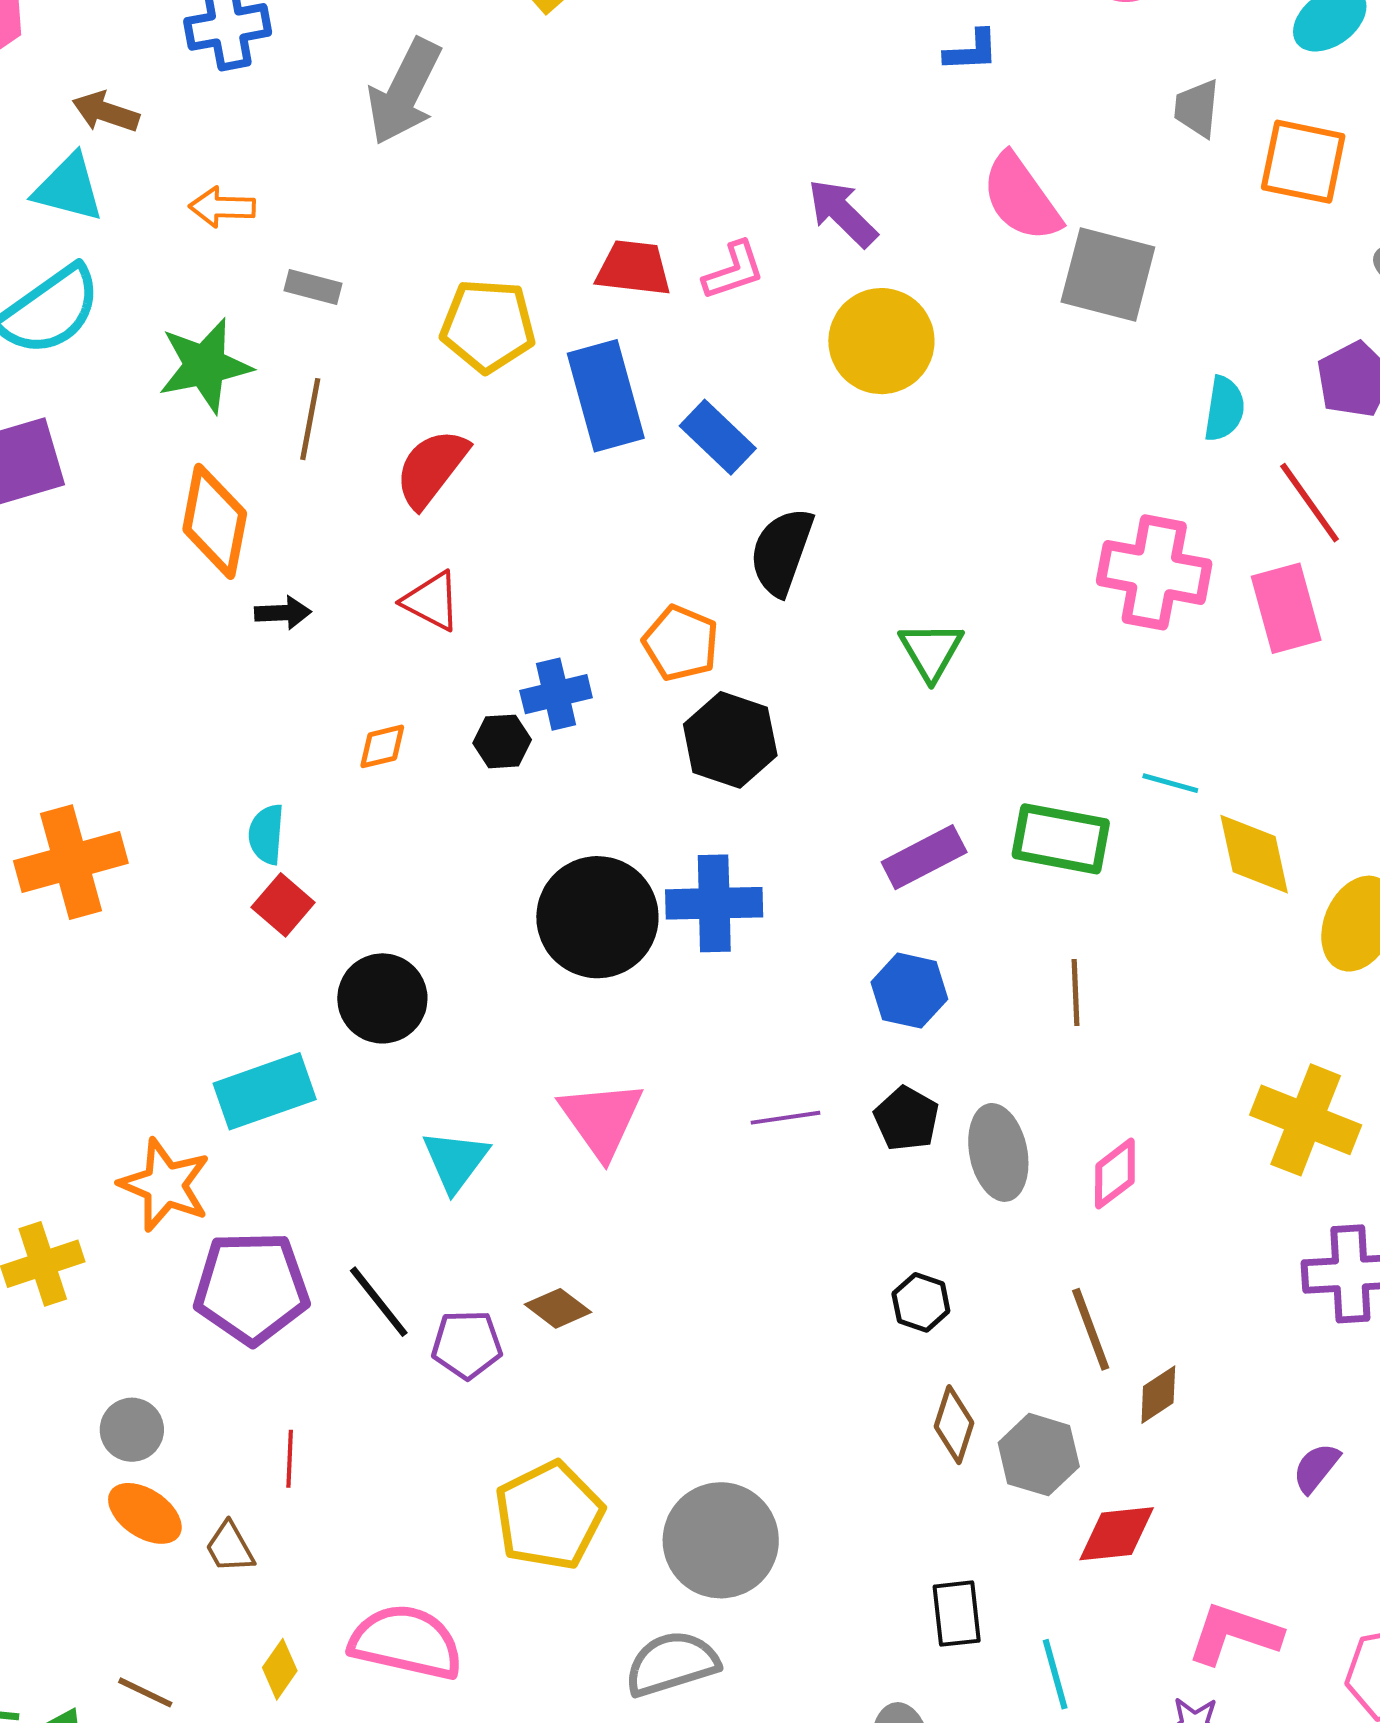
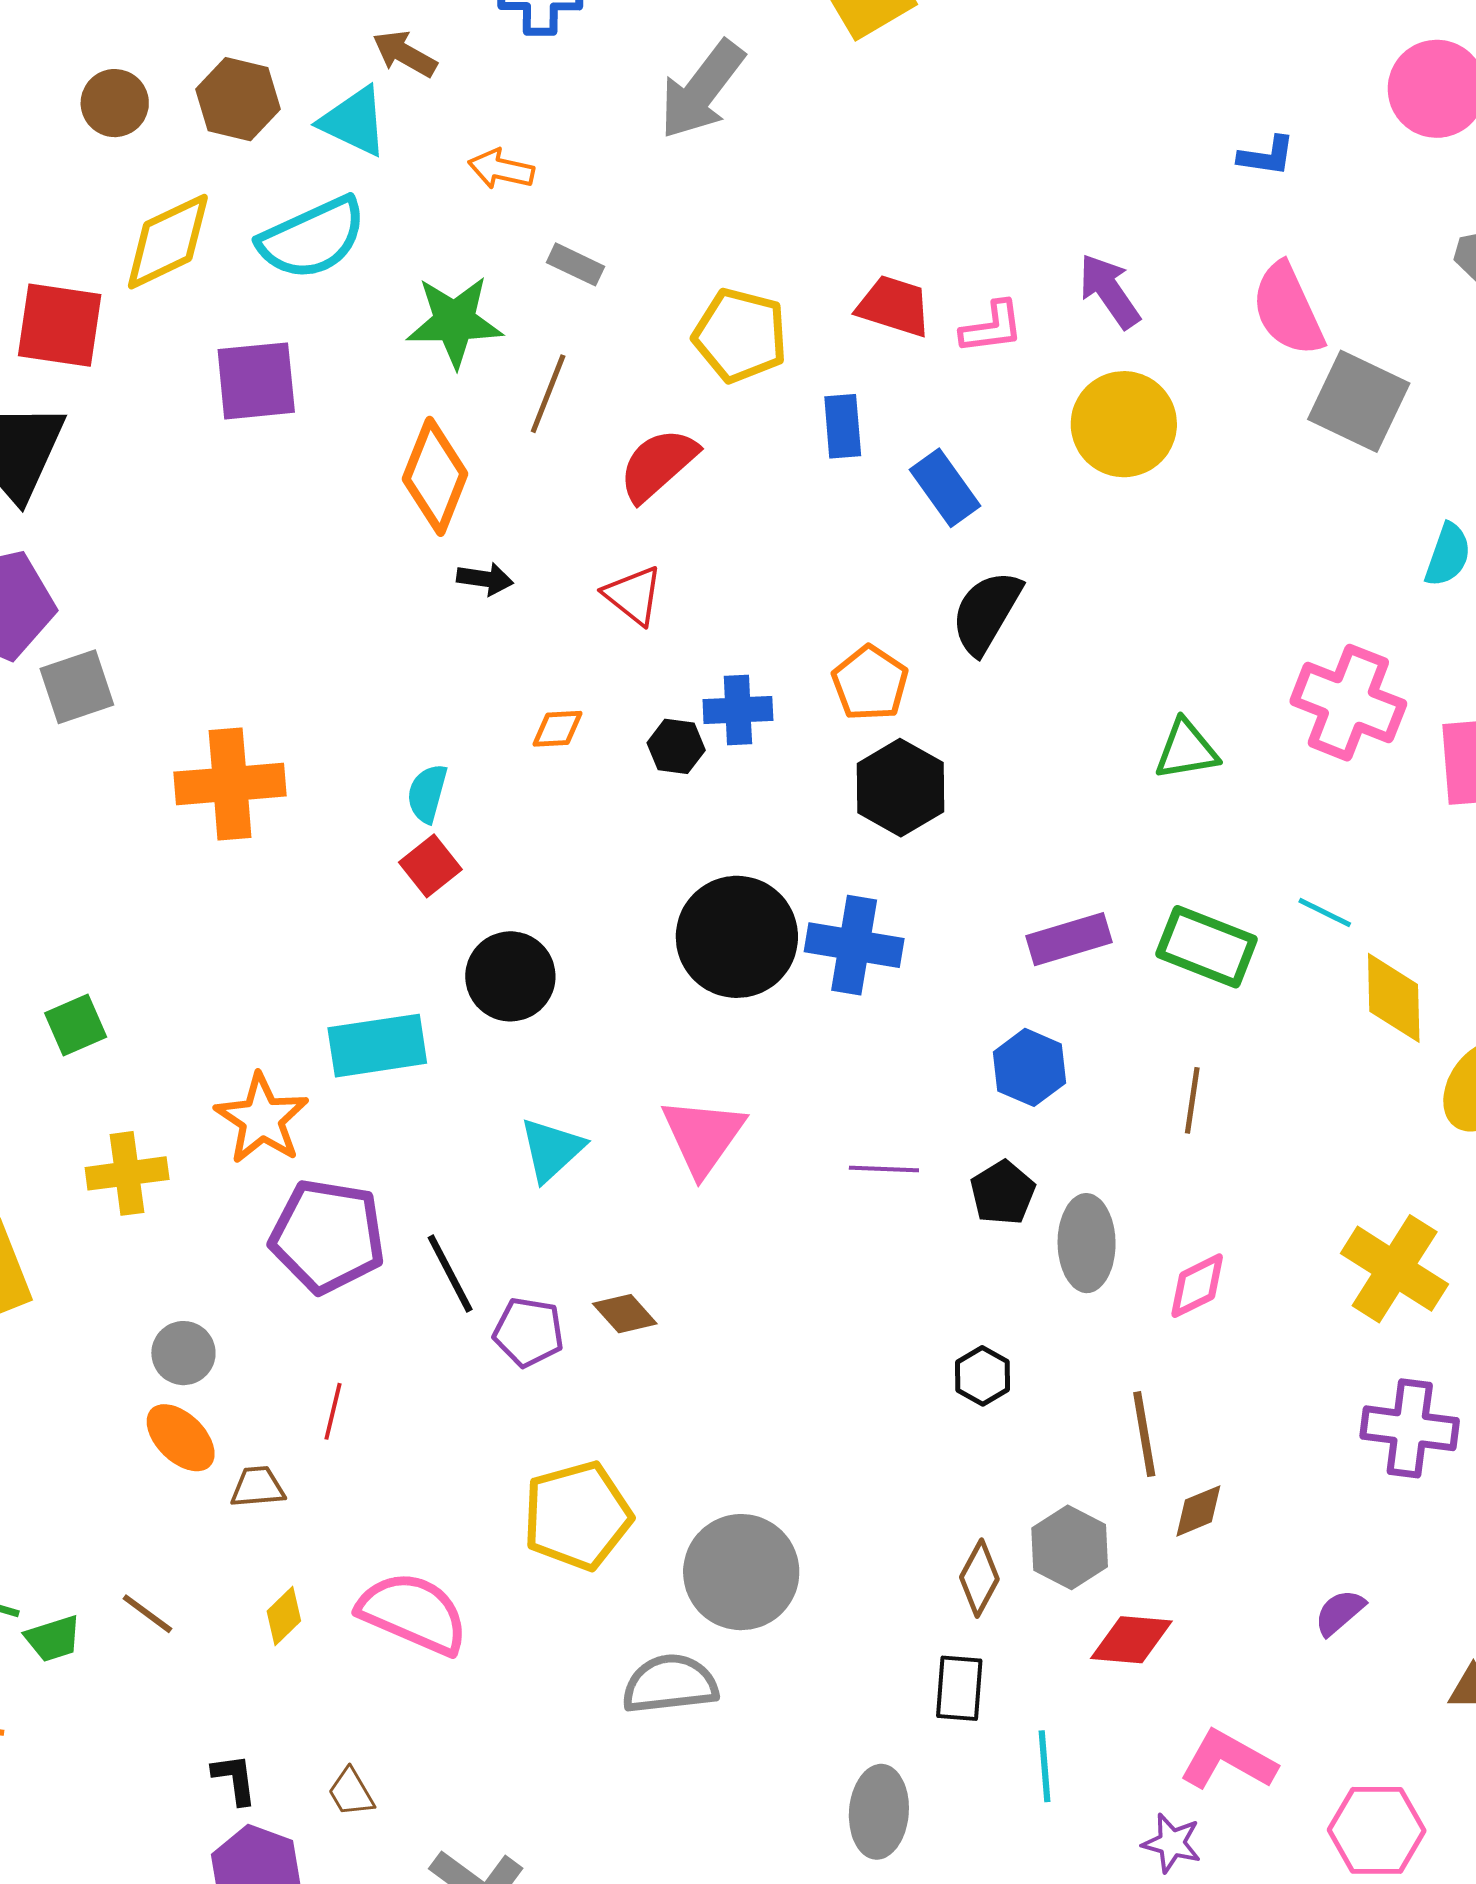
blue rectangle: (606, 396) -> (843, 426), size x0.6
green triangle: (931, 651) -> (1186, 750), moved, turned 40
brown diamond: (954, 1425) -> (979, 1578), moved
brown trapezoid: (230, 1547) -> (258, 1487), turned 104

